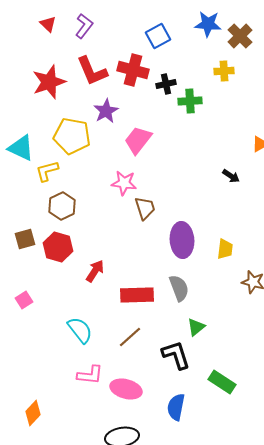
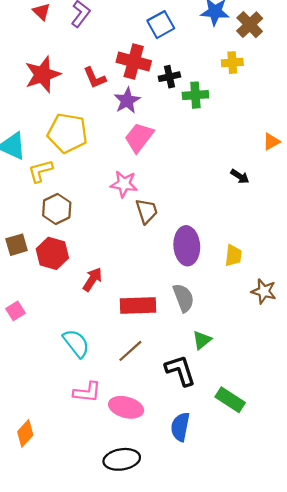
red L-shape: (92, 71) -> (95, 78), moved, size x0.7
purple star: (106, 111) -> (127, 100), moved

